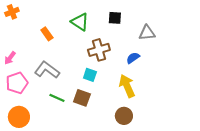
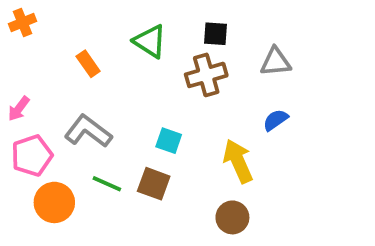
brown cross: (99, 50) -> (206, 75), moved
blue semicircle: (133, 58) -> (276, 120), moved
orange circle: (19, 117) -> (54, 202), moved

